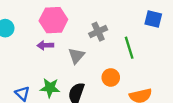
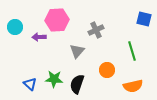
purple arrow: (45, 45) -> (39, 37), moved
green line: (129, 48) -> (132, 51), moved

